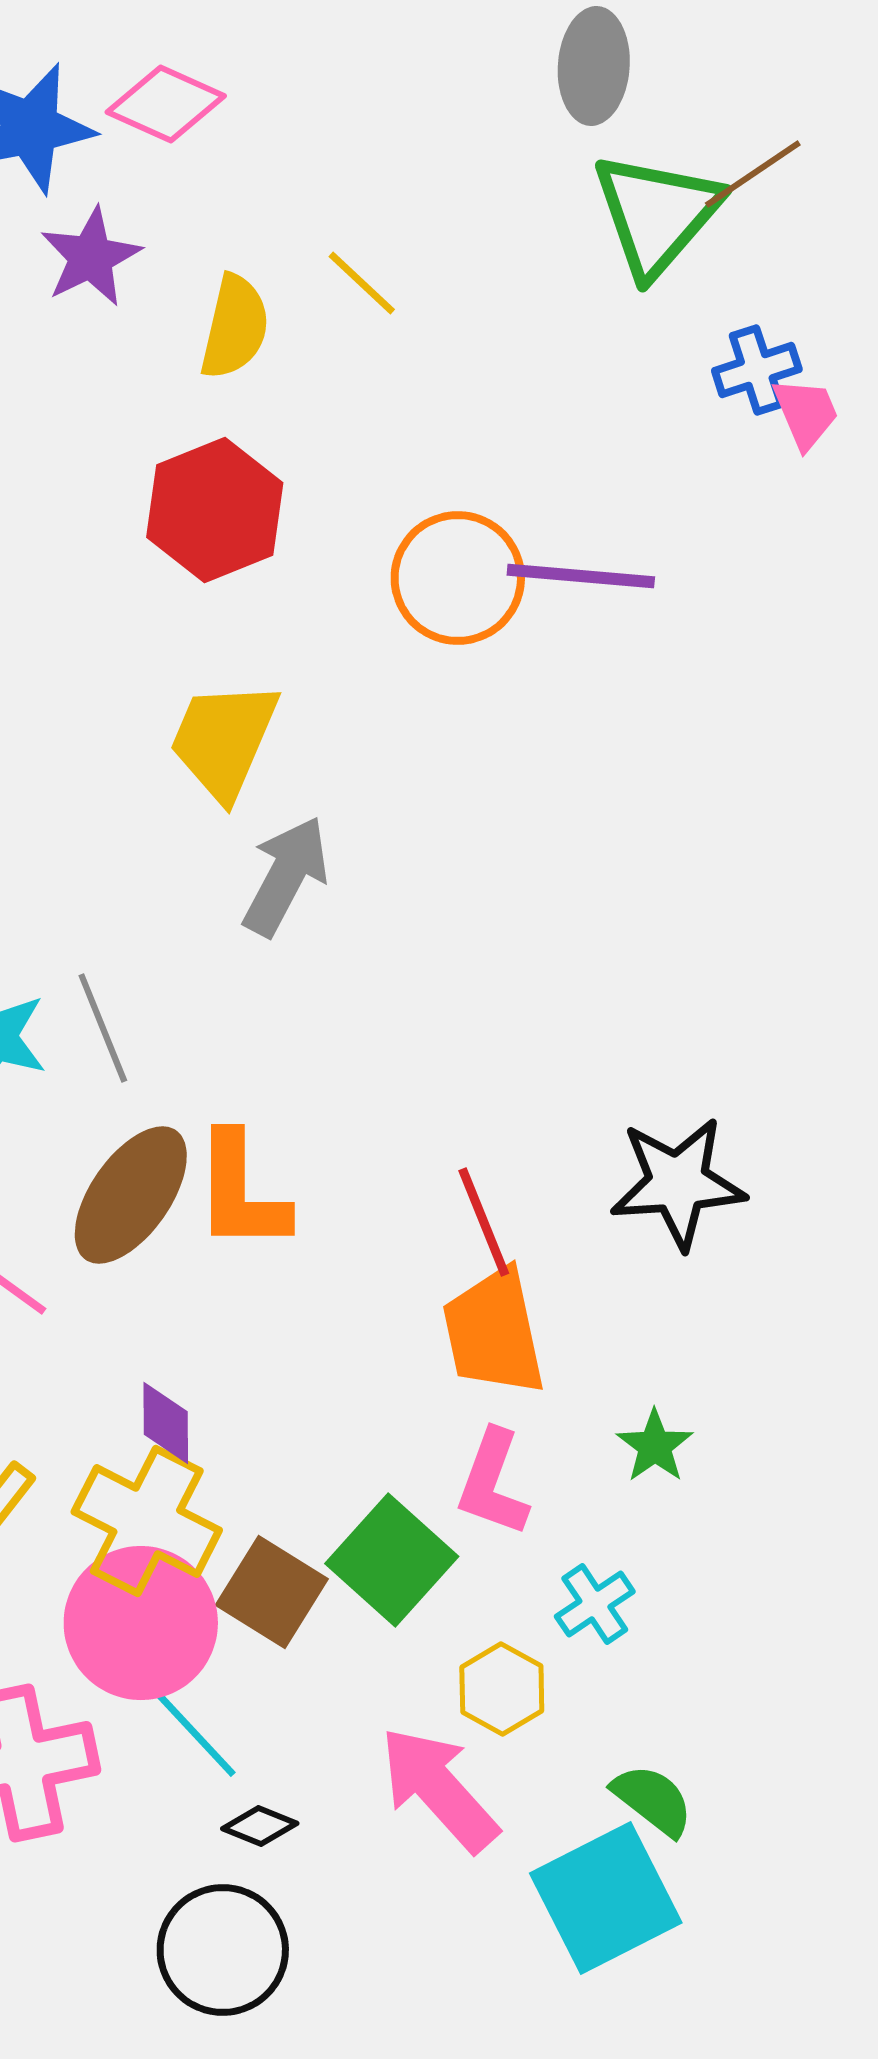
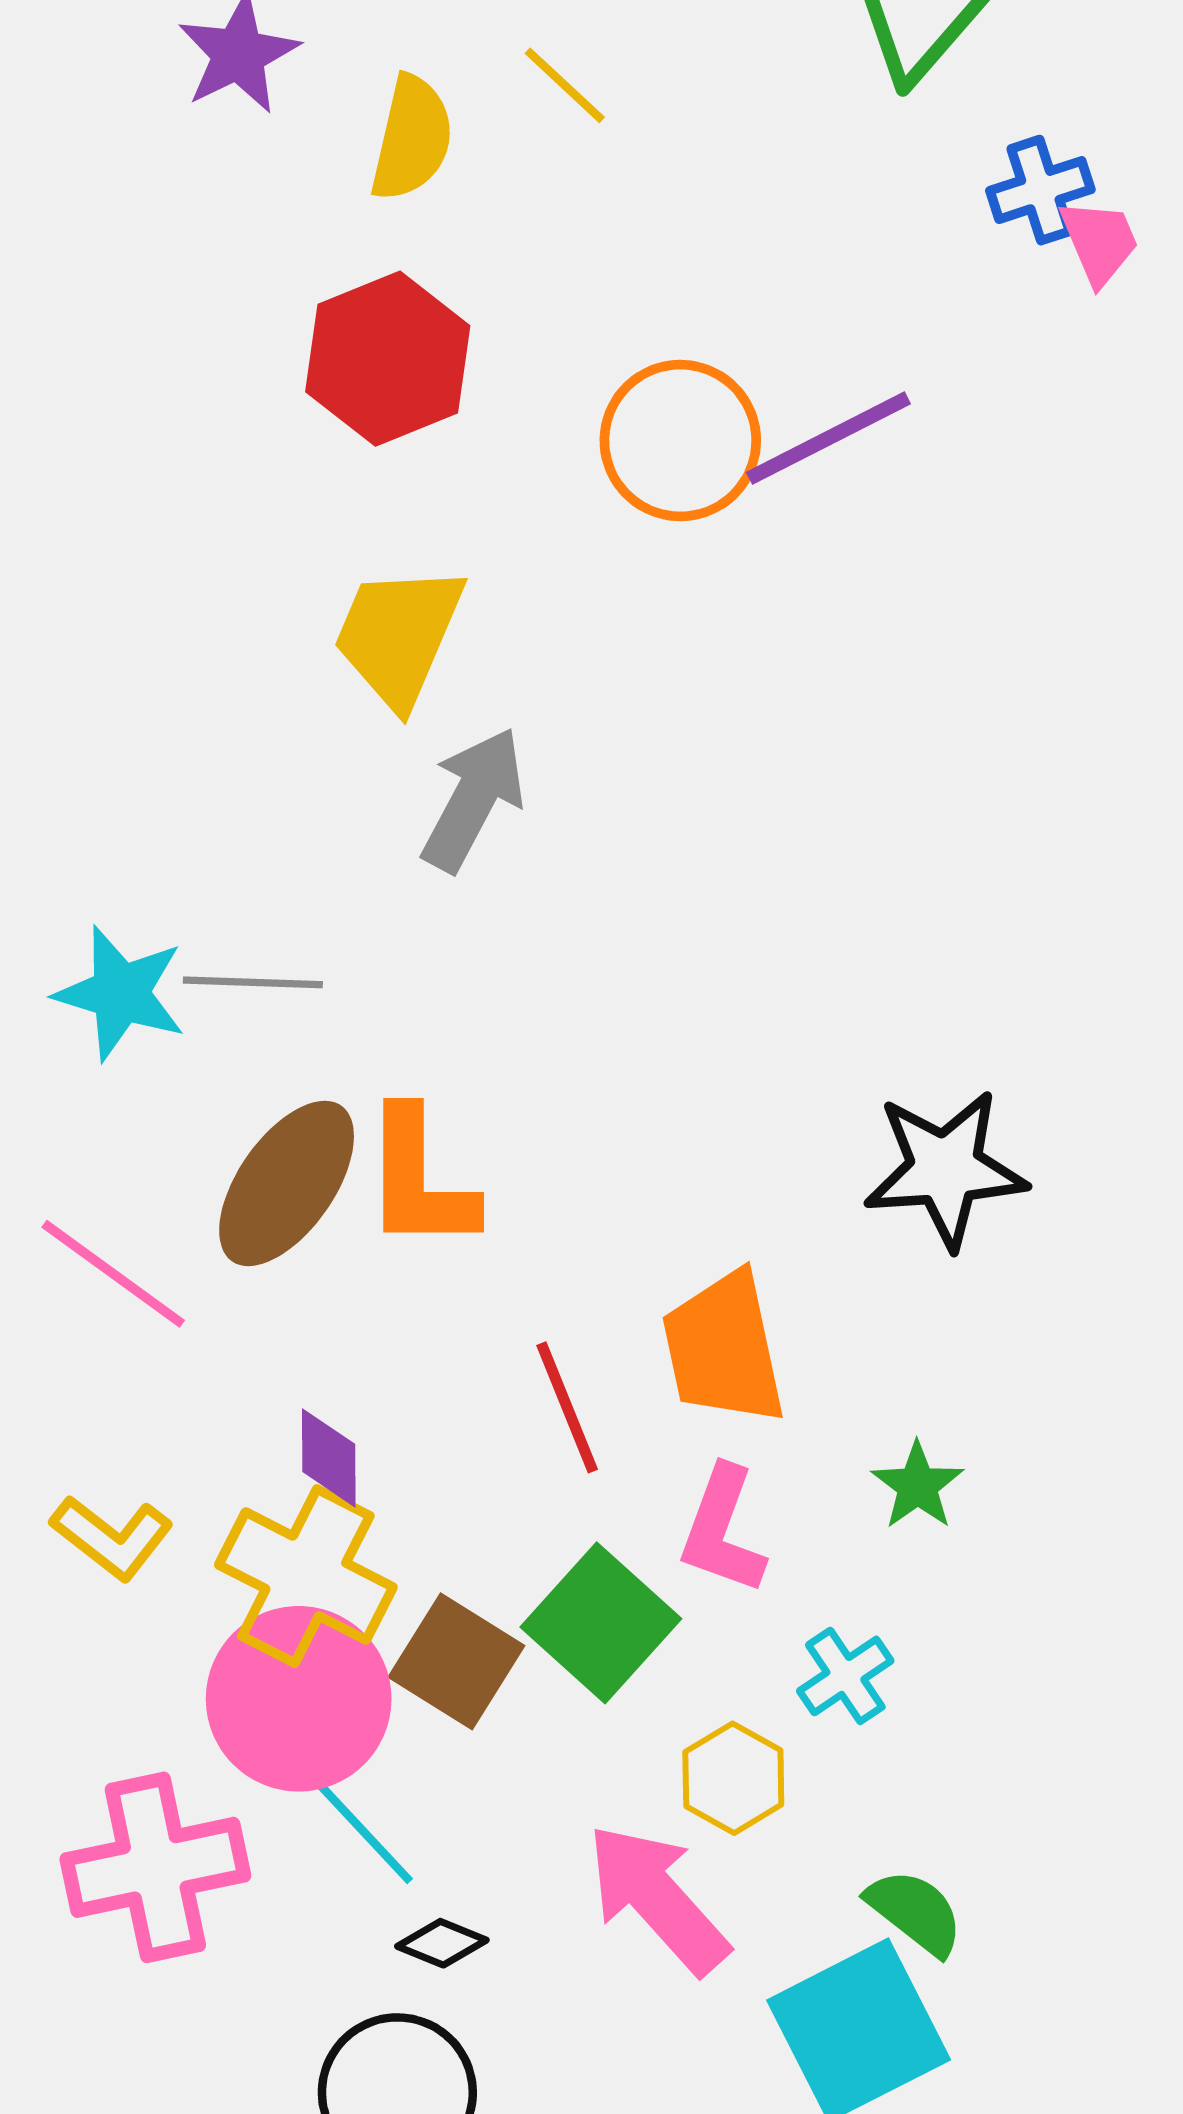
purple line: (581, 576) -> (828, 438), turned -32
gray line: (103, 1028) -> (253, 982), turned -66
red line: (484, 1222) -> (567, 1407), moved

